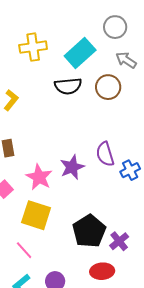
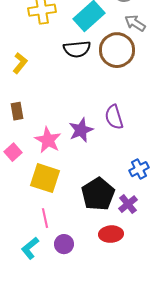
brown circle: (108, 87) -> (117, 50), size x1.4
blue cross: (130, 170) -> (139, 169), moved
pink line: (24, 250) -> (45, 218), moved, turned 30

